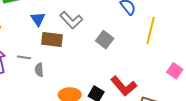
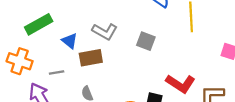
gray line: (24, 57) -> (57, 73), moved

